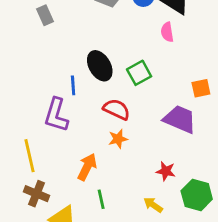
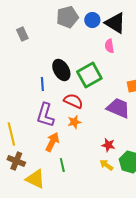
green square: (139, 73) -> (89, 75), size x1.4
purple L-shape: (56, 115) -> (45, 115), moved
yellow arrow: (153, 205) -> (106, 165), moved

